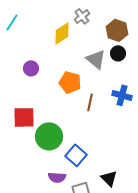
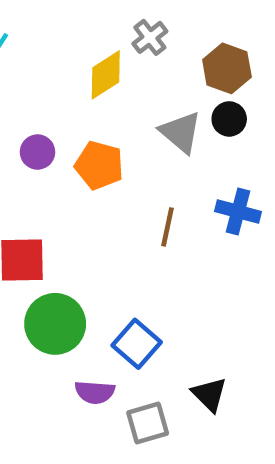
orange pentagon: (70, 82) -> (99, 165), moved
green circle: (49, 136) -> (55, 324), moved

